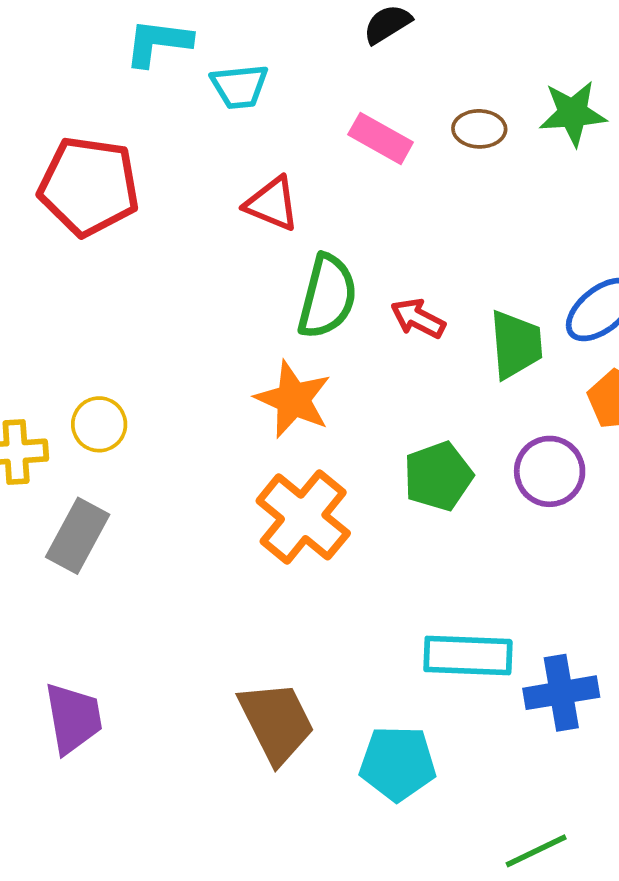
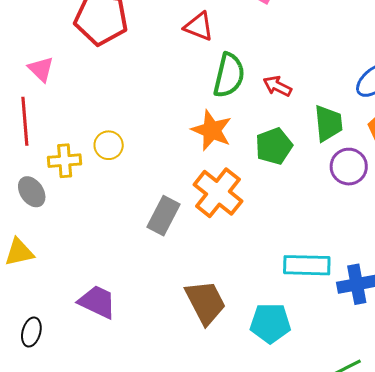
green trapezoid: (516, 345) -> (328, 123), moved
green pentagon: (438, 476) -> (274, 146), moved
gray rectangle: (78, 536) -> (164, 216), moved
purple trapezoid: (73, 718) -> (97, 302), turned -54

